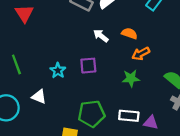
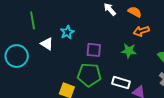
purple square: (88, 66) -> (94, 50), moved
white triangle: (39, 97) -> (47, 44), moved

